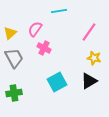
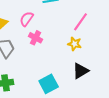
yellow star: (94, 58) -> (75, 44), moved
cyan square: (57, 82) -> (49, 84), moved

